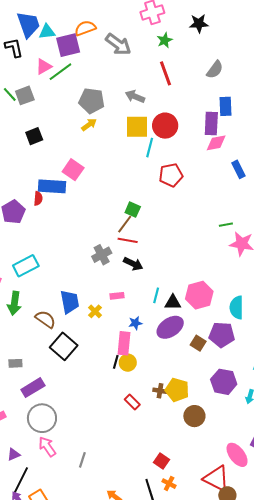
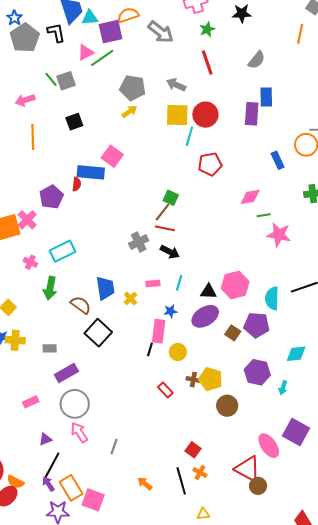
pink diamond: (216, 143) -> (250, 197), moved
cyan line: (156, 295) -> (179, 283), moved
yellow circle: (128, 363) -> (178, 352), moved

